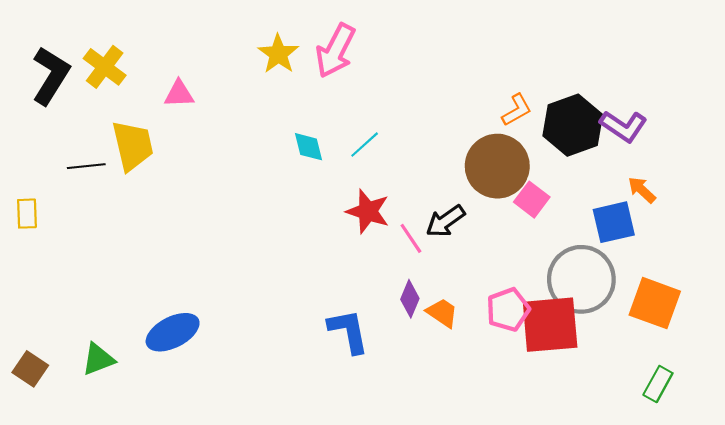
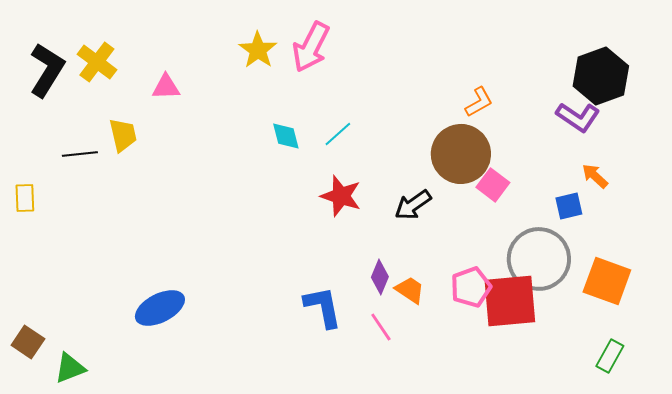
black hexagon: (573, 125) -> (601, 76), moved
yellow trapezoid: (133, 146) -> (123, 135), size x0.7
blue square: (614, 222) -> (569, 206), size x0.7
pink line: (411, 238) -> (381, 327), moved
green triangle: (98, 359) -> (70, 368), moved

